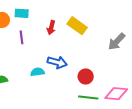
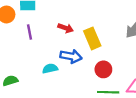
yellow rectangle: (77, 26) -> (92, 38), moved, turned 36
red arrow: (51, 27) -> (66, 28), moved, turned -80

